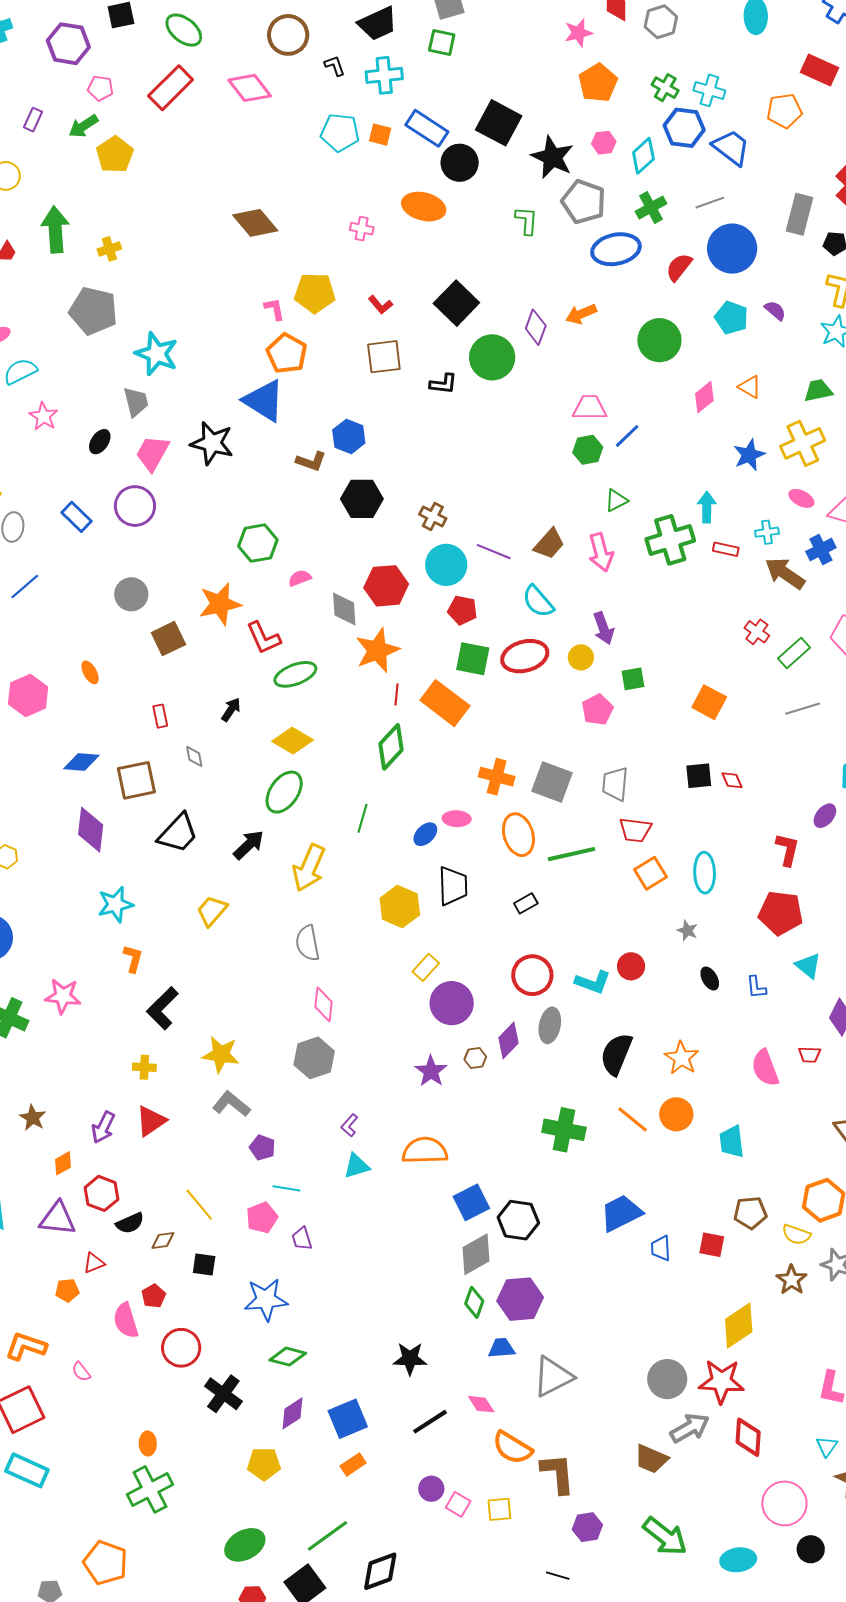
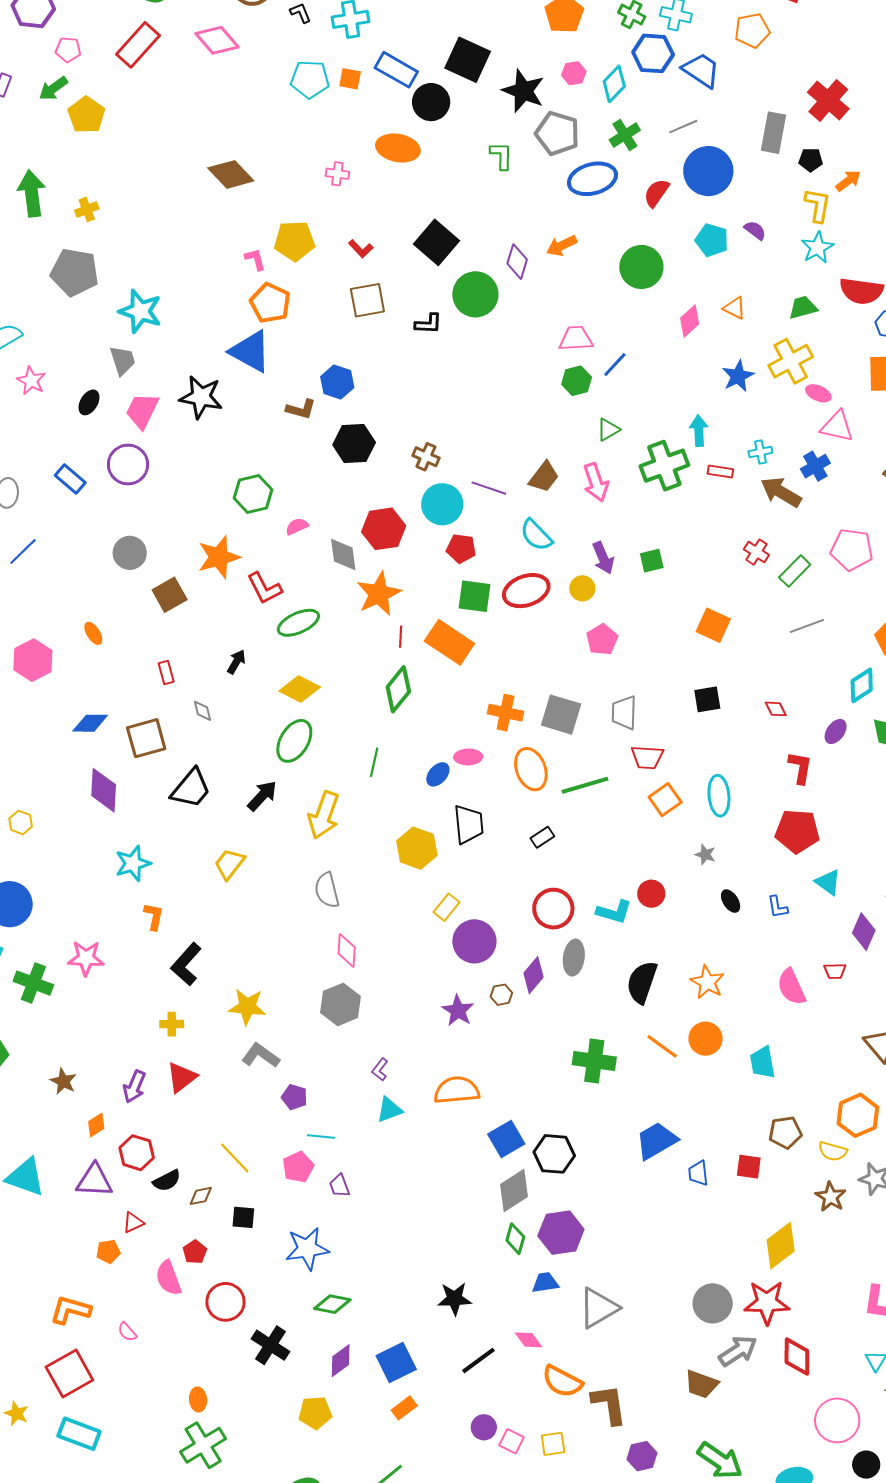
pink ellipse: (801, 498) -> (818, 393), moved
green square: (633, 679) -> (652, 561), moved
red diamond: (732, 780) -> (776, 709), moved

